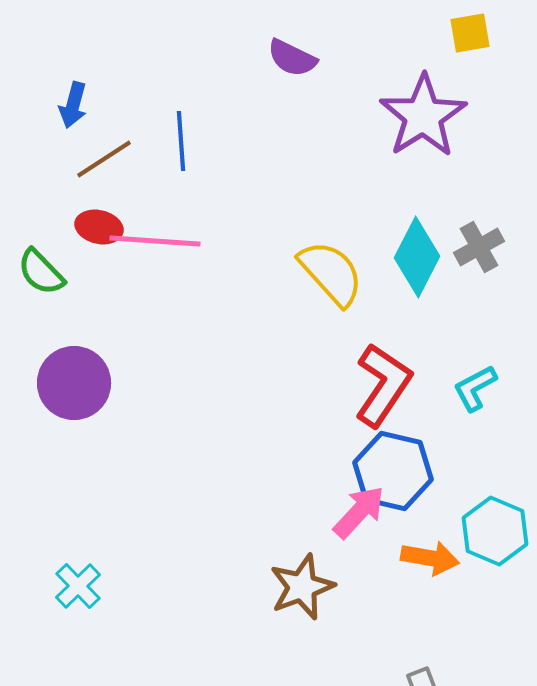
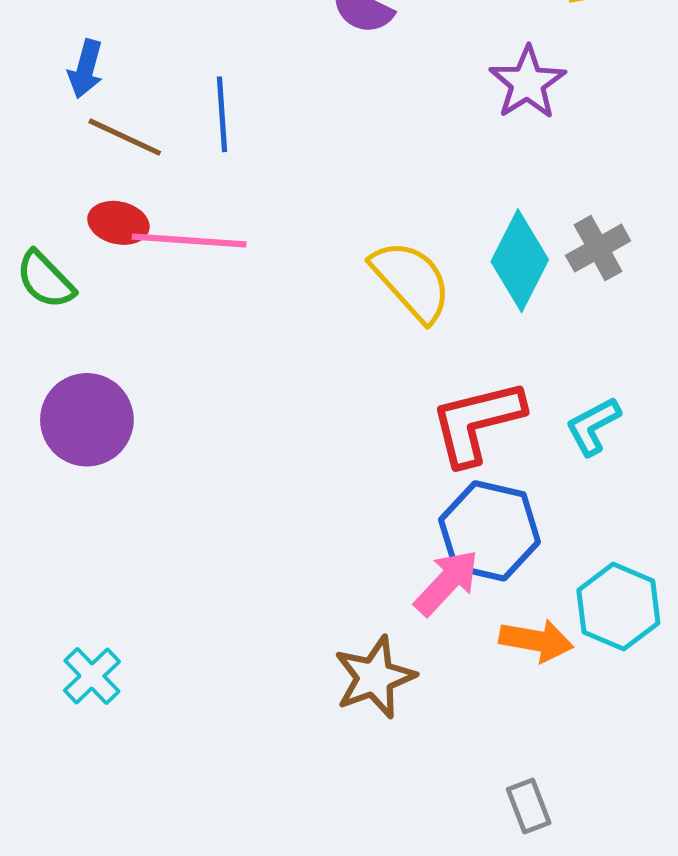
purple star: (423, 116) -> (527, 83), size x0.7
brown line: (104, 159) -> (125, 137), turned 58
red L-shape: (383, 385) -> (477, 422), turned -138

